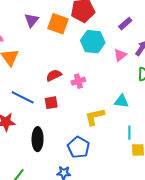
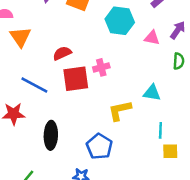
pink triangle: (120, 55) -> (152, 38), turned 48
red semicircle: (54, 75) -> (62, 53), moved
red square: (51, 103) -> (76, 79), moved, size x1.6

